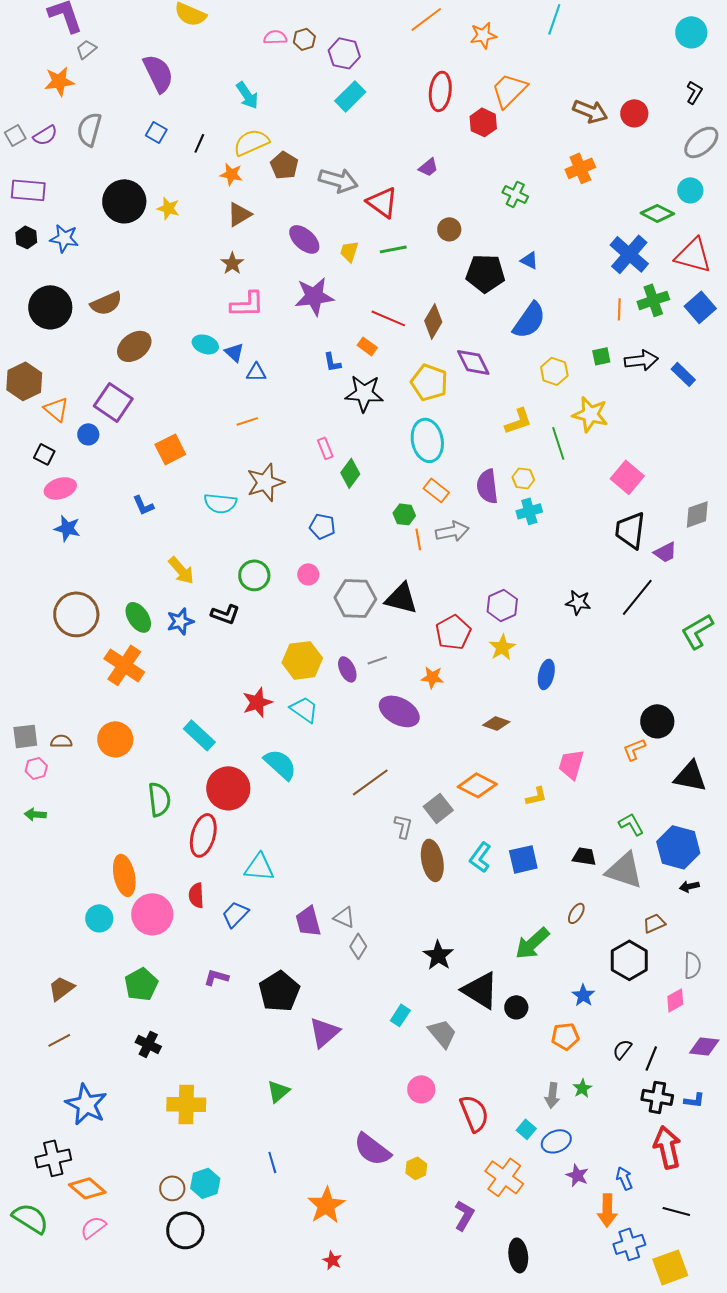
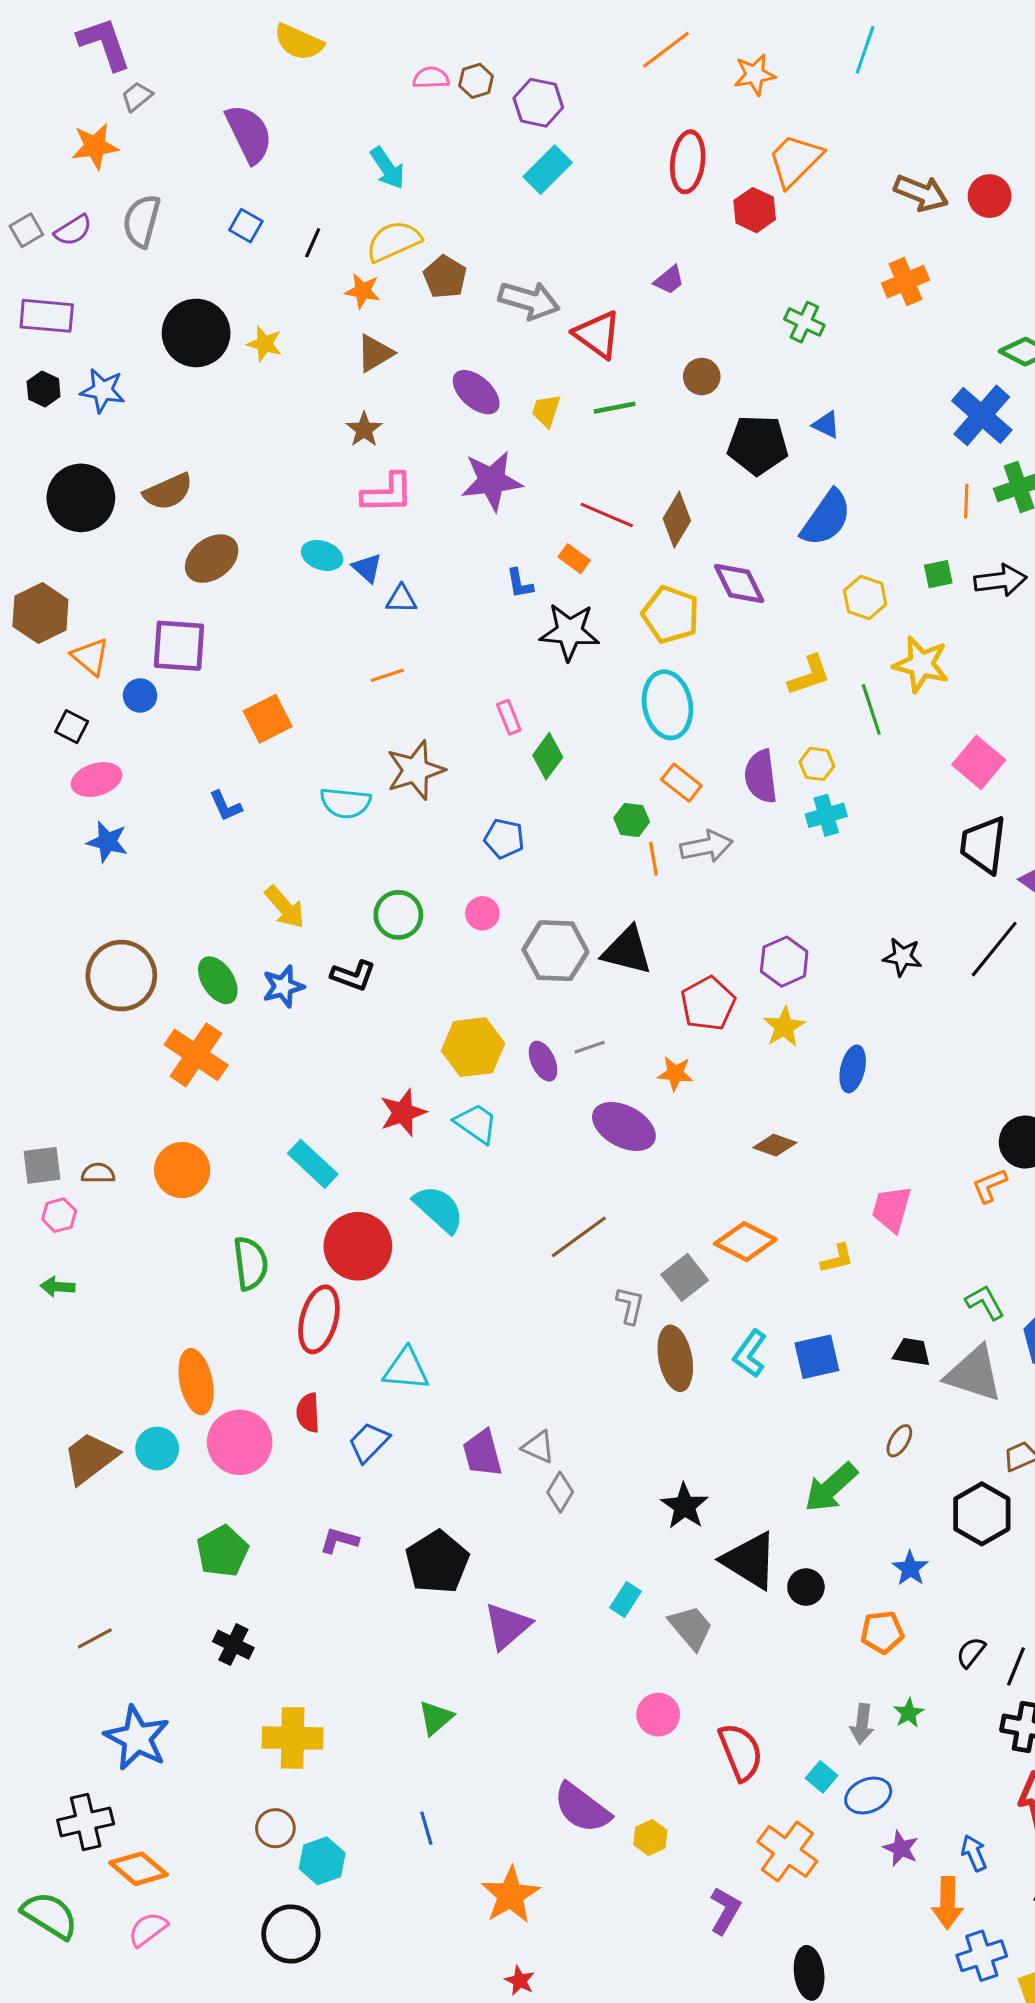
purple square: (113, 402) -> (179, 646), turned -30
brown trapezoid: (61, 988) -> (90, 1458), moved, size x1.4
brown circle: (172, 1188) -> (275, 1828), moved

